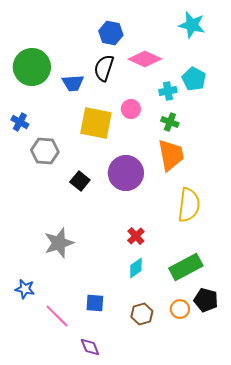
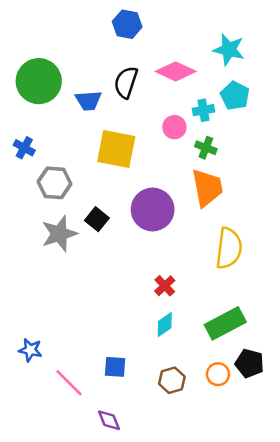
cyan star: (192, 25) -> (229, 50), moved
blue hexagon: (111, 33) -> (127, 24), moved
pink circle: (131, 109) -> (174, 127), moved
gray star: (59, 243) -> (59, 234), moved

